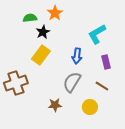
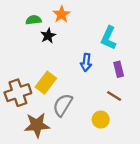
cyan L-shape: (97, 34) -> (108, 38), turned -35
yellow rectangle: (41, 55) -> (46, 83), moved
gray semicircle: (72, 82) -> (63, 105), moved
brown star: (55, 105) -> (37, 125), moved, size x1.6

